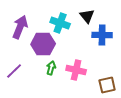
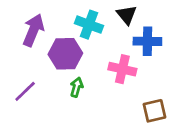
pink cross: (76, 70) -> (122, 69), moved

